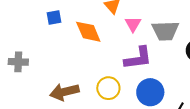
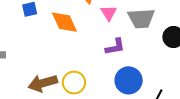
purple L-shape: (138, 58) -> (115, 47), size x0.7
yellow circle: (108, 88) -> (74, 83), moved

